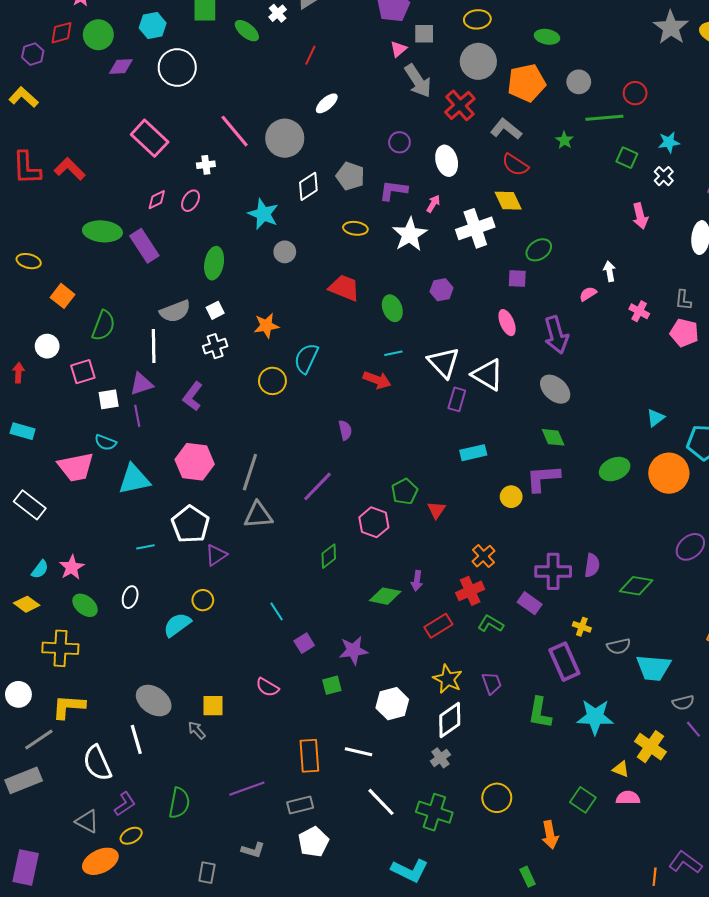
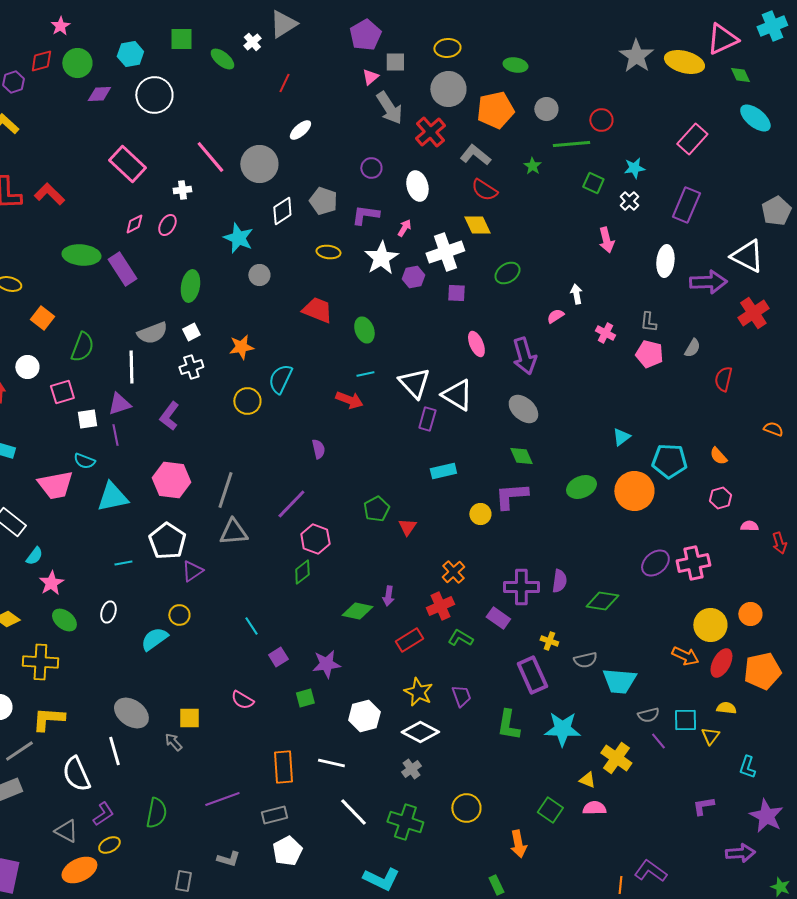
purple square: (517, 279) -> (456, 293), moved
purple hexagon: (441, 290) -> (413, 277), moved
pink hexagon: (374, 522) -> (315, 539), moved
cyan semicircle: (40, 569) -> (34, 556), moved
white diamond: (450, 720) -> (420, 732), turned 63

